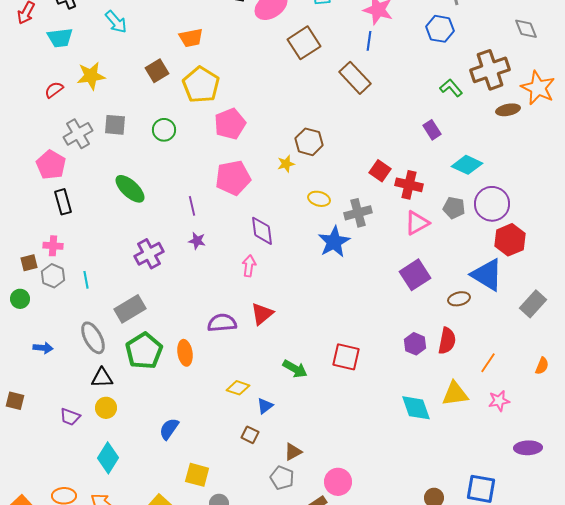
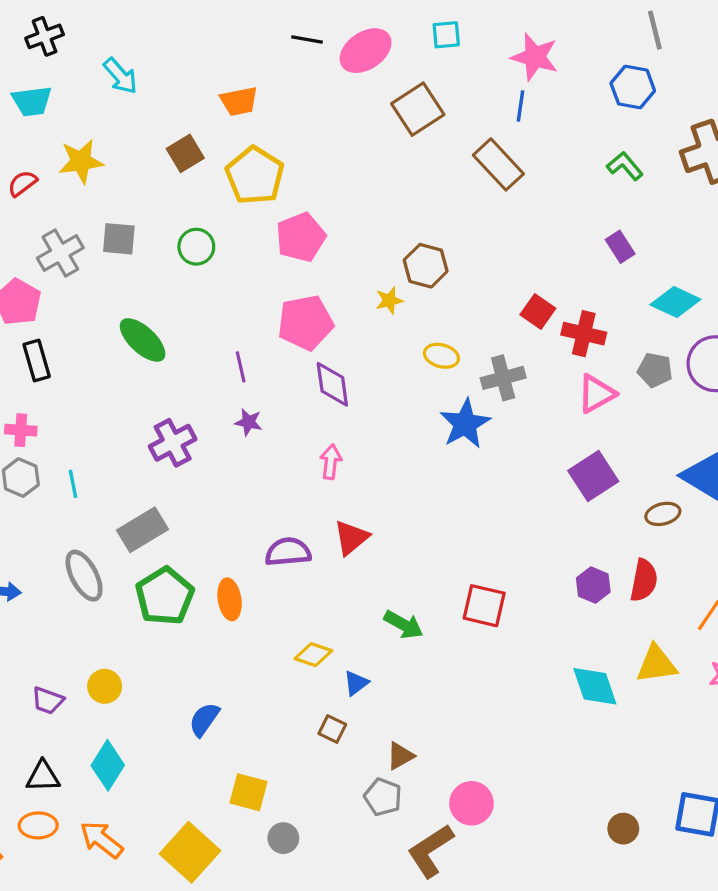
green L-shape: (451, 88) -> (625, 166), moved
purple diamond: (262, 231) -> (332, 384), moved
black triangle: (102, 378) -> (43, 776), moved

